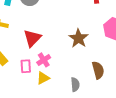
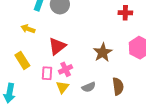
yellow triangle: (43, 78) -> (63, 87), turned -32
gray semicircle: (75, 85) -> (89, 87), moved, turned 64

